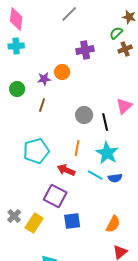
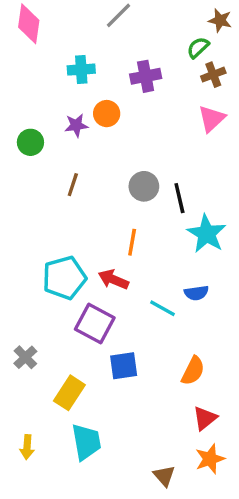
cyan cross: (16, 46) -> (81, 70), moved
brown line: (42, 105) -> (73, 185), moved
pink triangle: (124, 106) -> (212, 119), moved
cyan pentagon: (36, 151) -> (64, 278), moved
cyan star: (107, 153) -> (207, 234), moved
cyan line: (95, 175) -> (163, 308), moved
yellow rectangle: (34, 223) -> (69, 393), moved

